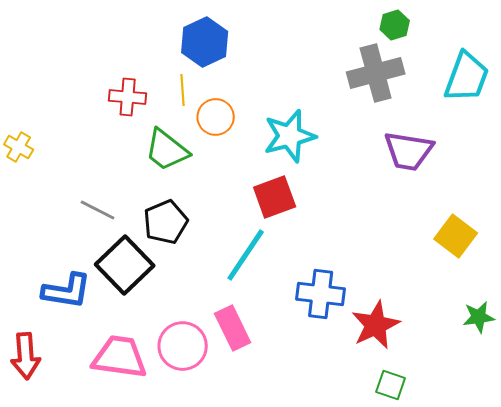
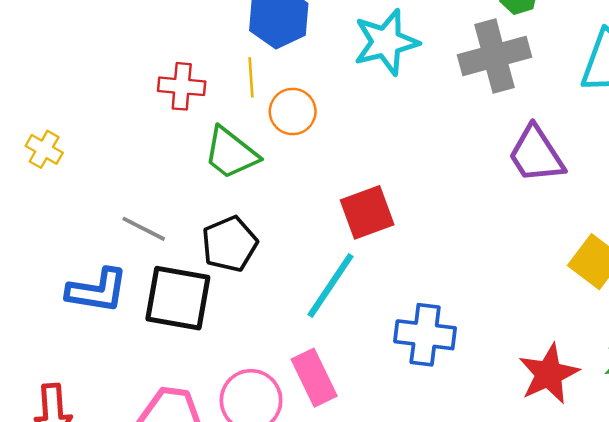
cyan star: (290, 136) -> (386, 42), moved
purple trapezoid: (409, 151) -> (536, 154), turned 48
black square: (125, 265) -> (178, 298), turned -36
blue L-shape: (67, 291) -> (97, 291), moved
red star: (376, 325) -> (549, 374), moved

